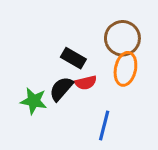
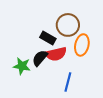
brown circle: (122, 38) -> (68, 25), moved
red semicircle: (86, 83) -> (56, 54), size x1.5

